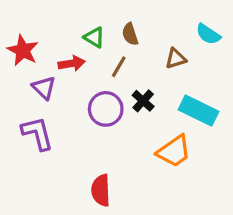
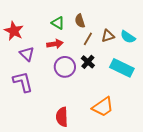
cyan semicircle: (208, 34) -> (128, 37), moved
red arrow: (72, 63) -> (55, 44), moved
brown line: (119, 67) -> (88, 39), moved
orange trapezoid: (174, 151) -> (103, 107), moved

